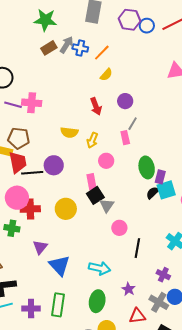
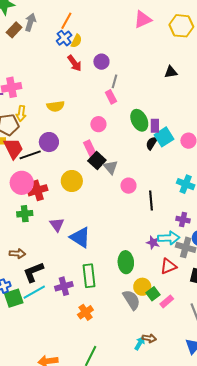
blue cross: (80, 48) -> (64, 38), moved, turned -35
red arrow: (96, 106) -> (75, 63), moved
yellow arrow: (92, 140) -> (21, 114), moved
cyan arrow: (100, 268) -> (169, 238), moved

